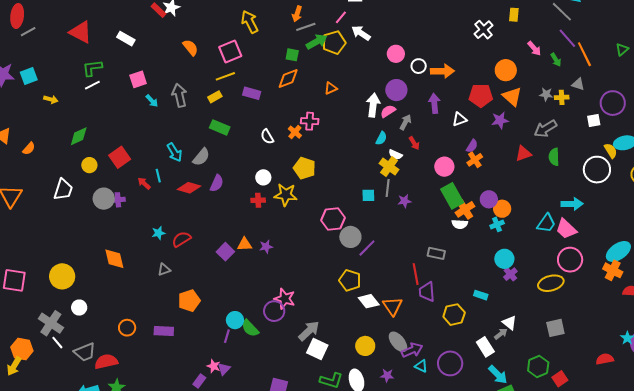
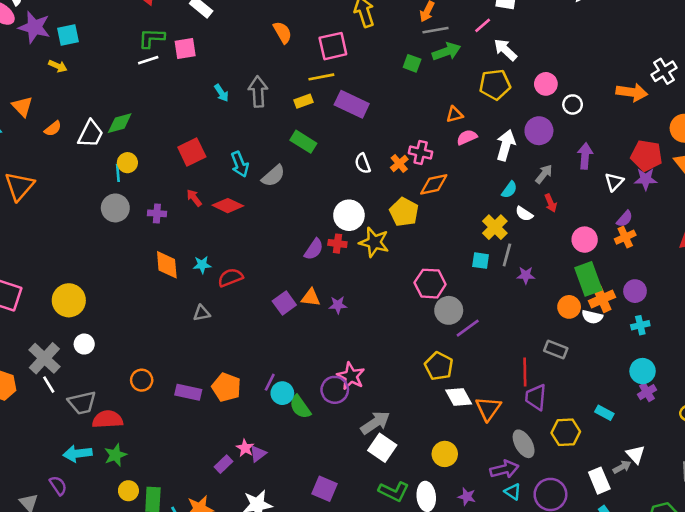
yellow pentagon: (334, 42) -> (495, 85), moved
orange arrow: (442, 71) -> (632, 92), moved
pink square: (138, 79) -> (185, 48), moved
orange diamond: (288, 79) -> (434, 184), moved
purple rectangle: (252, 93) -> (352, 104), size x1.4
yellow arrow: (51, 99) -> (58, 66), moved
pink semicircle: (388, 111) -> (467, 137), moved
white triangle: (460, 119) -> (614, 182), turned -35
purple star: (500, 120) -> (646, 179), moved
red square: (120, 157) -> (192, 152), moved
yellow cross: (389, 167) -> (495, 227), moved
cyan line: (158, 176) -> (118, 173), moved
white circle: (263, 177) -> (349, 215), size x1.5
purple semicircle: (217, 183) -> (314, 249), moved
red diamond: (189, 188) -> (228, 206), moved
white trapezoid: (63, 190) -> (91, 134), moved
gray circle: (104, 199) -> (115, 208), moved
orange circle: (502, 209) -> (569, 307), moved
orange diamond: (114, 259) -> (167, 265), moved
orange pentagon: (189, 301) -> (226, 387), moved, turned 30
purple line: (227, 336) -> (270, 382), moved
gray ellipse: (398, 342) -> (524, 444), moved

